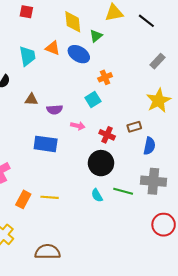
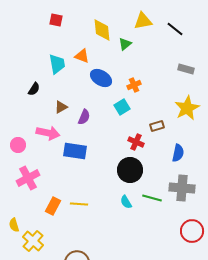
blue ellipse: (79, 54) -> (101, 78), moved
gray rectangle: (157, 61) -> (186, 69), turned 63
brown triangle: (31, 100) -> (61, 107), turned -32
purple semicircle: (55, 110) -> (84, 117), turned -63
pink arrow: (78, 126) -> (48, 133), moved, size x1.6
brown rectangle: (134, 127) -> (157, 126), moved

